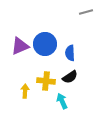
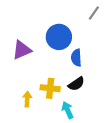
gray line: (86, 12) -> (94, 13), turned -40
blue circle: (45, 44) -> (59, 37), moved

